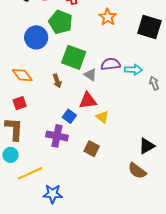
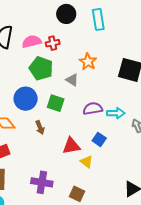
blue circle: (36, 37) -> (26, 99), moved
green square: (74, 57) -> (56, 103), size x0.7
gray triangle: (90, 75) -> (72, 80), moved
blue square: (69, 116) -> (99, 139), moved

